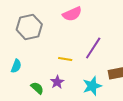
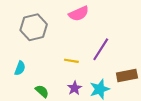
purple star: (57, 82) -> (75, 88), moved

